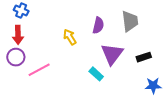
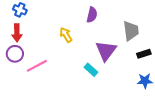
gray trapezoid: (130, 21) -> (131, 31), moved
purple semicircle: (98, 25) -> (92, 15), moved
black rectangle: (144, 57) -> (144, 54), moved

